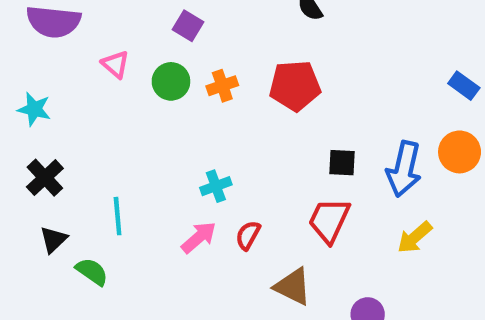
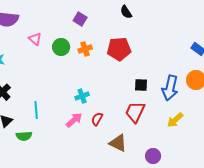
purple square: (188, 26) -> (80, 19), moved
green semicircle: (92, 272) -> (24, 136), turned 140

